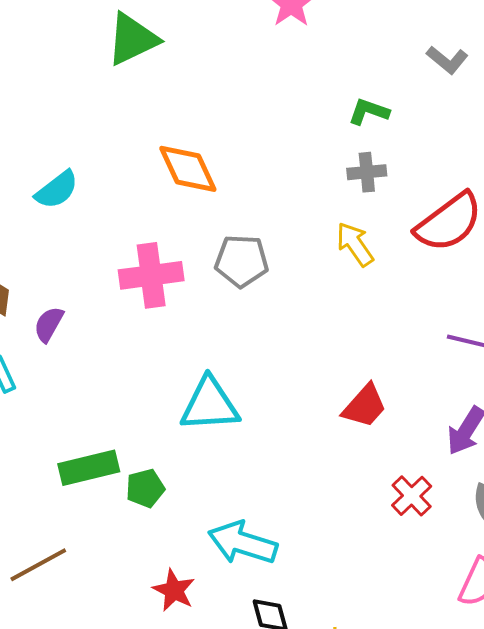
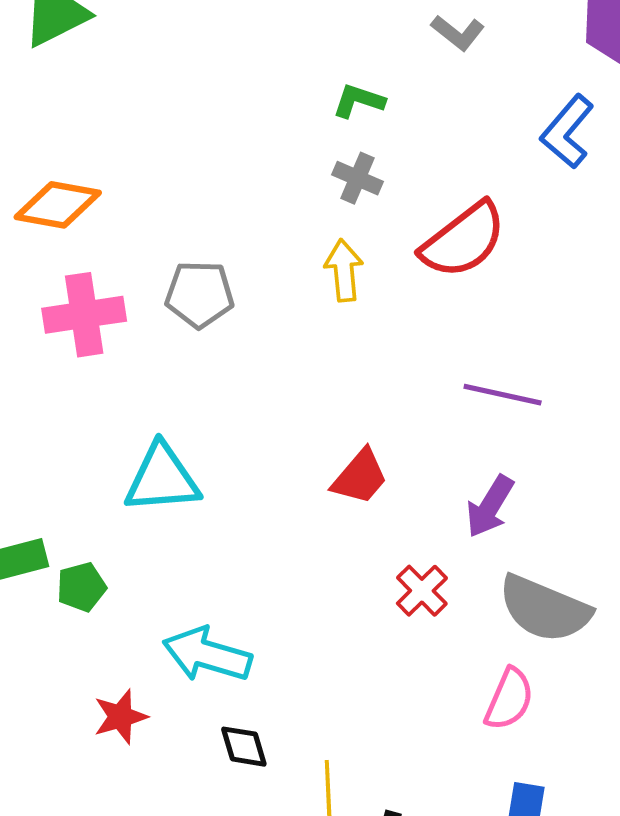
orange diamond: (188, 169) -> (58, 205), moved, turned -54
gray cross: (367, 172) -> (358, 178), turned 30
yellow arrow: (355, 244) -> (344, 270), turned 30
red star: (174, 590) -> (120, 717), turned 30

